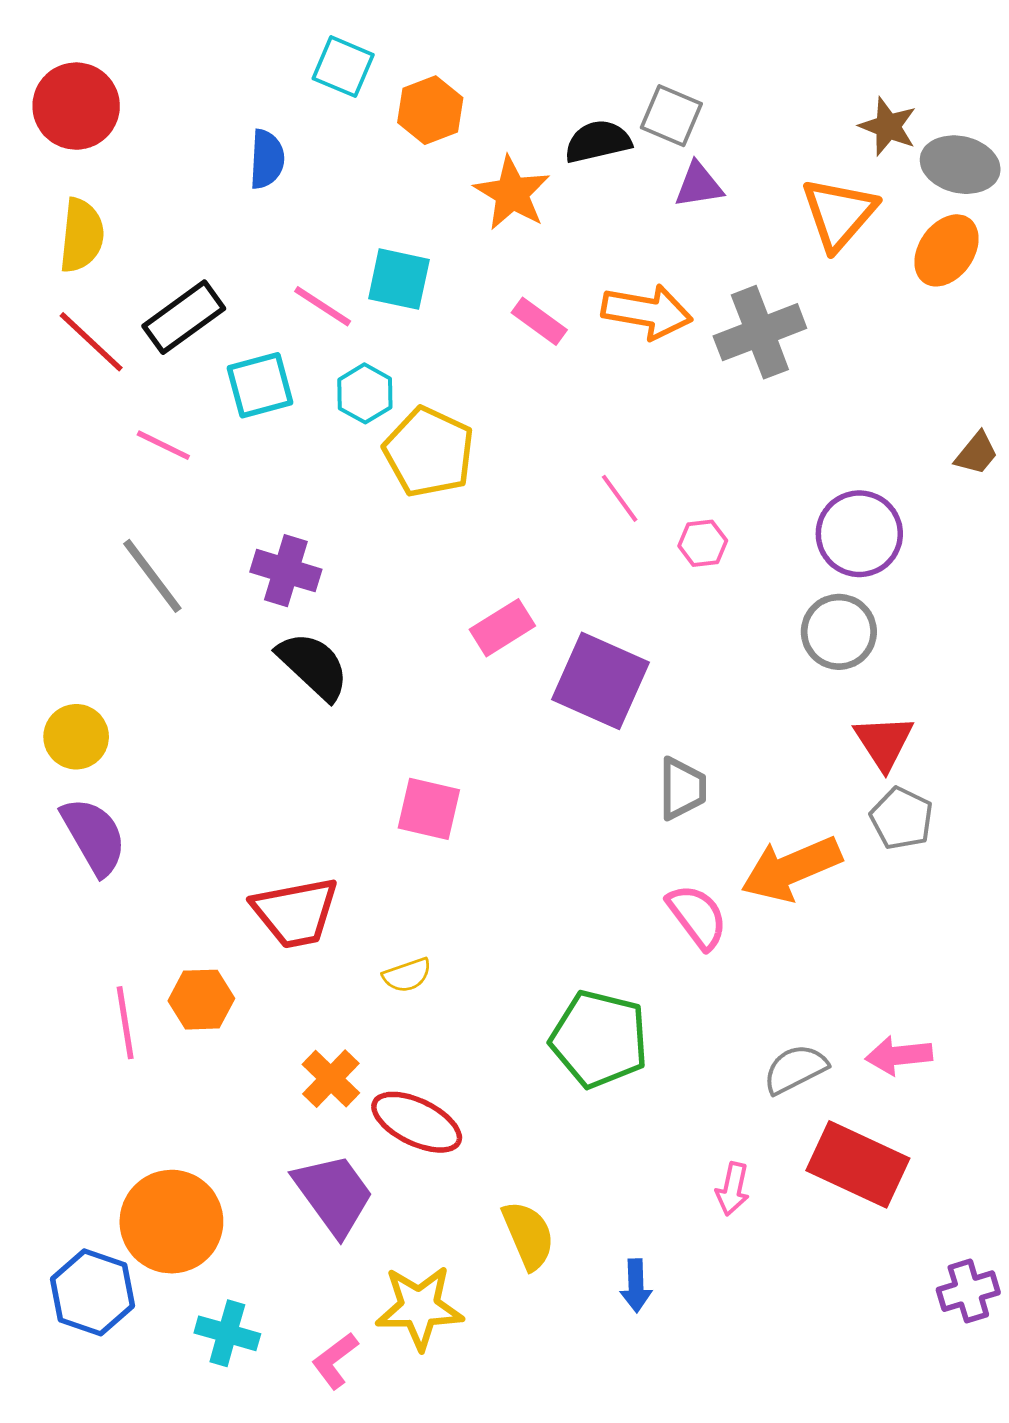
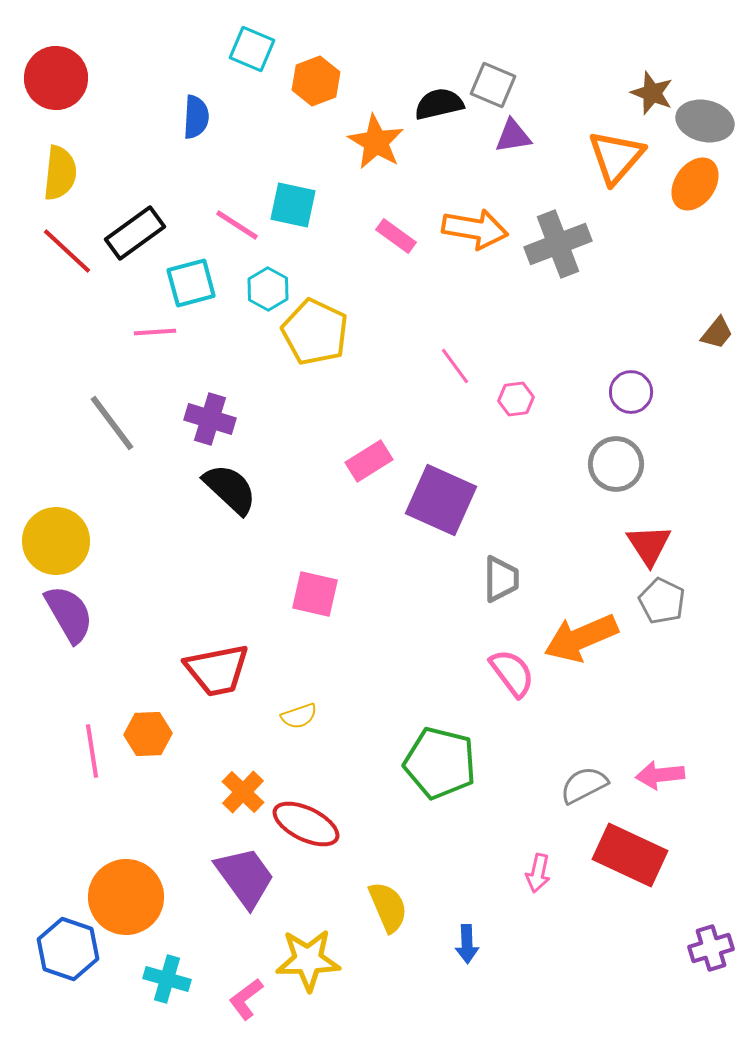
pink line: (163, 445) -> (155, 332), moved, turned -30
purple circle: (859, 534) -> (631, 392), size x0.7
yellow circle: (76, 737) -> (56, 541), size x1.4

